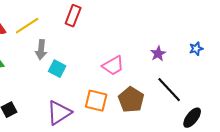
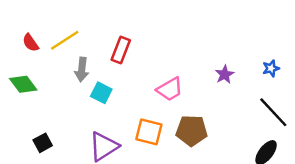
red rectangle: (73, 16) -> (121, 50), moved
black line: (169, 90) -> (273, 112), moved
brown pentagon: (131, 100) -> (192, 131), turned -30

